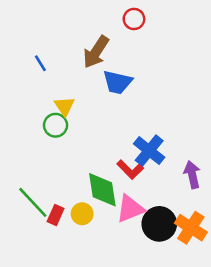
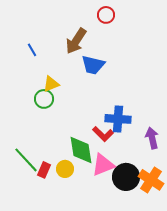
yellow triangle: (64, 106) -> (51, 84), turned 42
blue cross: (149, 151) -> (118, 119), turned -35

